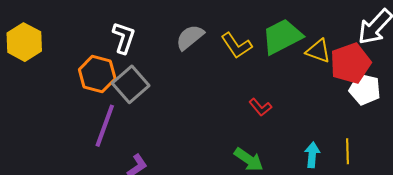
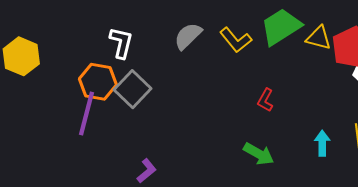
red L-shape: (260, 107) -> (265, 100), turned 75
purple line: (105, 126) -> (86, 113), moved

